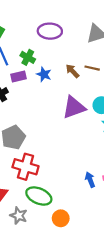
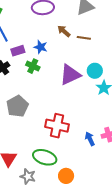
green cross: (28, 57) -> (33, 66), moved
brown arrow: (72, 71) -> (64, 31), moved
red cross: (26, 167) -> (57, 126), moved

